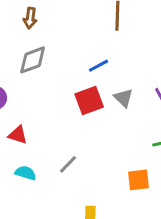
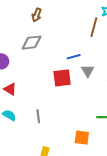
gray triangle: (123, 98) -> (88, 71), moved
gray line: (68, 164) -> (38, 116), turned -64

